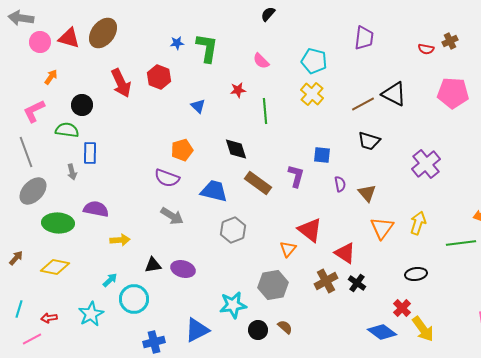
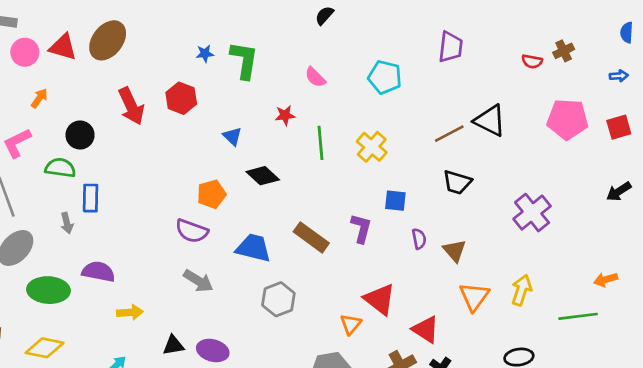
yellow cross: (312, 94) -> (372, 147), moved
black diamond: (236, 149) -> (263, 176), moved, turned -30

